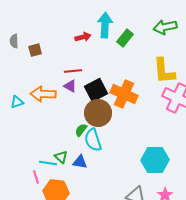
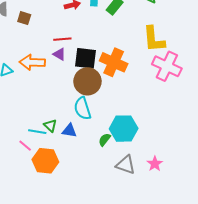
brown square: (35, 50) -> (24, 18), turned 32
black square: (96, 90) -> (85, 58), turned 35
green semicircle: (81, 130) -> (105, 140), moved
cyan hexagon: (155, 160) -> (124, 129), moved
pink line: (36, 177) -> (25, 146), turned -32

